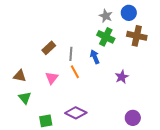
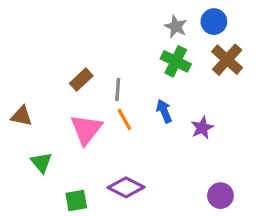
brown cross: (137, 36) -> (227, 60), turned 30
blue arrow: (95, 57) -> (164, 111), moved
brown triangle: (20, 76) -> (22, 116), moved
pink triangle: (52, 78) -> (86, 129), size x1.5

